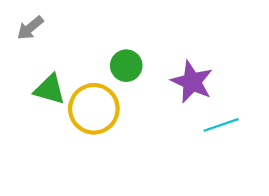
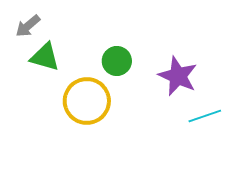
green triangle: (50, 89) -> (45, 57), moved

